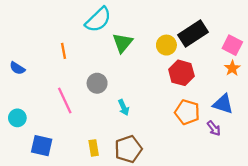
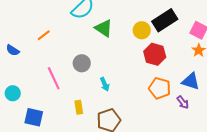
green triangle: (122, 43) -> (104, 28), turned -36
orange line: (64, 51) -> (44, 35), moved, turned 64
yellow rectangle: (94, 148) -> (79, 107), moved

